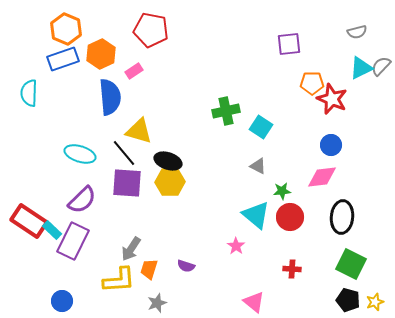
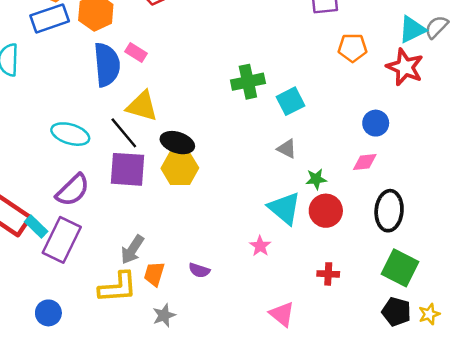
pink rectangle: (134, 71) -> (136, 53), moved, turned 66
red star: (332, 99) -> (405, 67), moved
cyan square: (261, 127) -> (291, 101), turned 30
pink diamond: (322, 177) -> (365, 162), size x0.7

